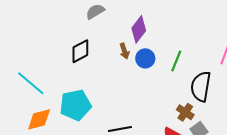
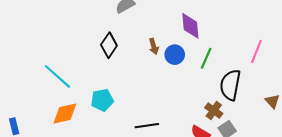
purple diamond: (139, 29) -> (190, 26), moved, turned -44
black diamond: (80, 51) -> (109, 45), turned -30
cyan pentagon: (75, 105) -> (102, 100), size x0.7

